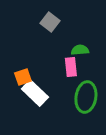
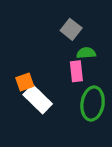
gray square: (50, 22) -> (71, 29), moved

